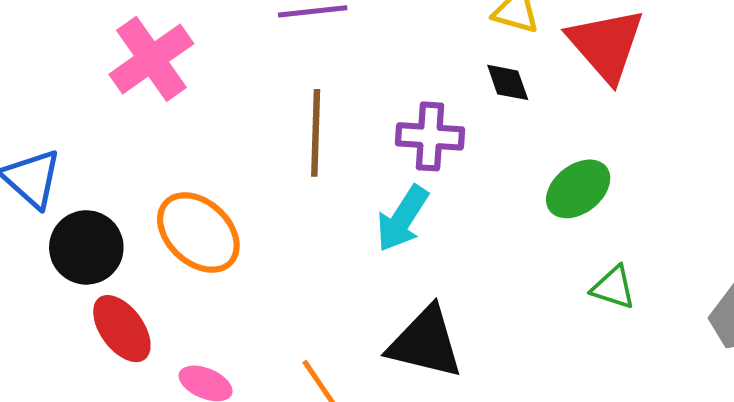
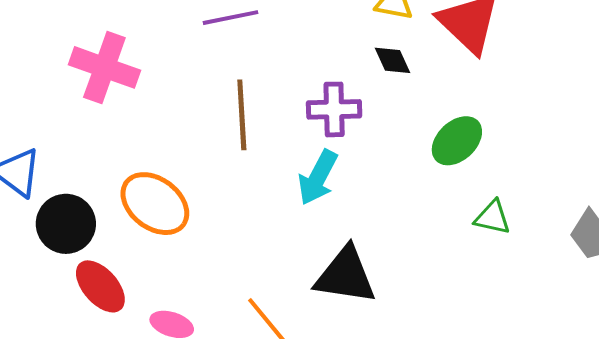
pink cross: (151, 59) -> (104, 67), turned -30

